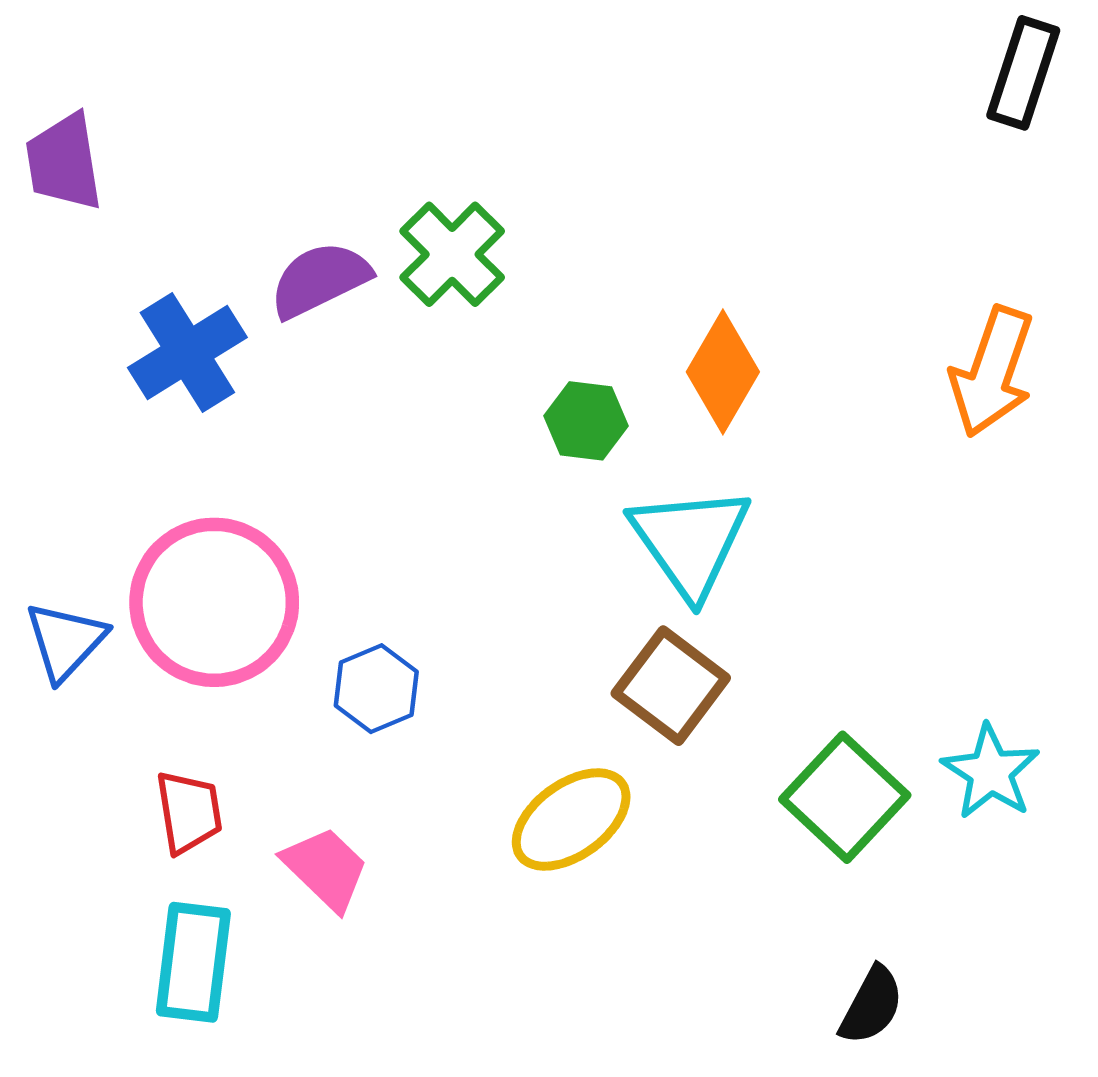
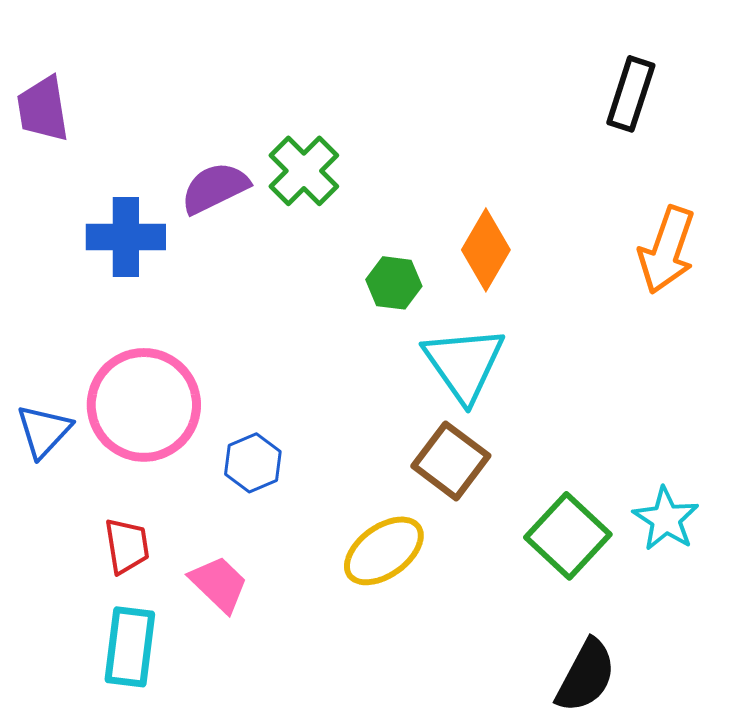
black rectangle: (1023, 73) -> (631, 94), moved
blue cross: (187, 352) -> (126, 237), turned 32
black semicircle: (872, 1005) -> (586, 676), size x1.4

